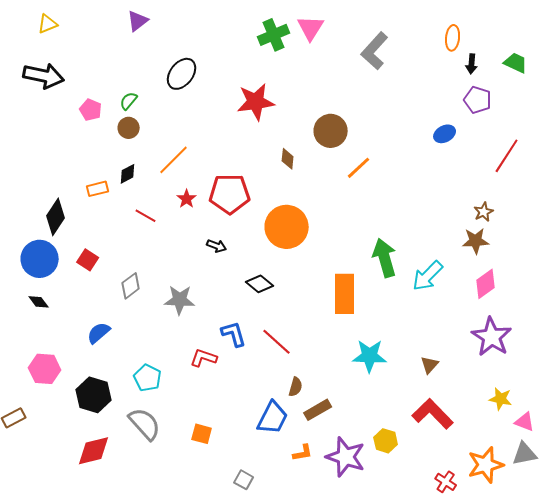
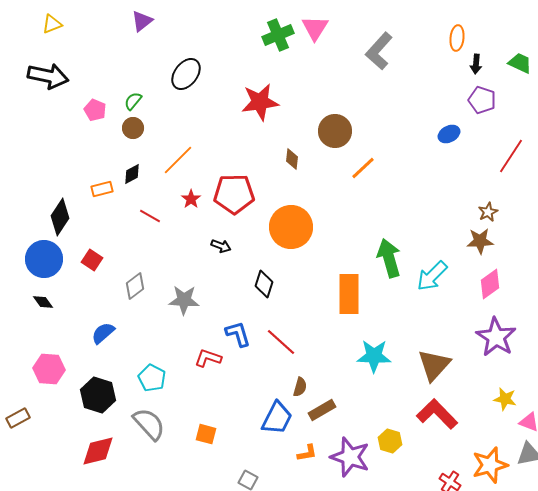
black diamond: (260, 284) -> (264, 284), turned 68
brown triangle: (430, 365) -> (434, 365), size x1.8

